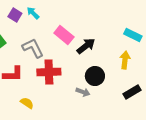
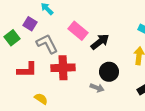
purple square: (15, 15) -> (30, 24), moved

